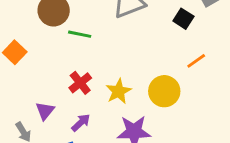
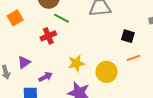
black square: (183, 19) -> (128, 36), moved, turned -32
red cross: (80, 83) -> (48, 36), moved

